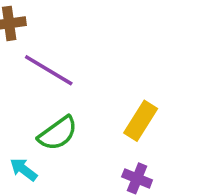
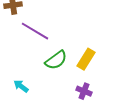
green semicircle: (58, 133) -> (56, 60), moved

